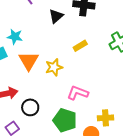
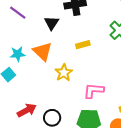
yellow rectangle: (80, 46) -> (83, 45), turned 32
orange triangle: (29, 61) -> (43, 51), moved

